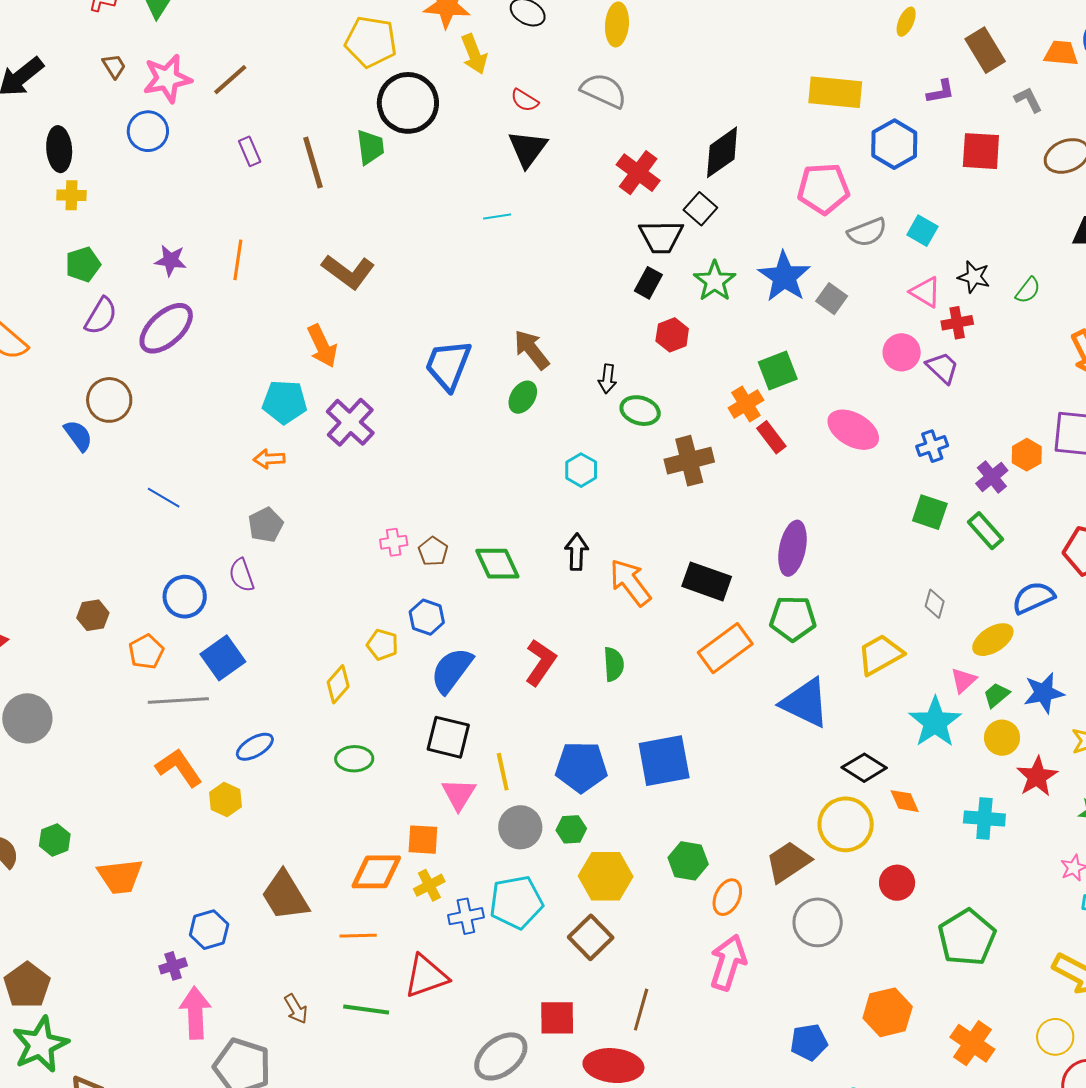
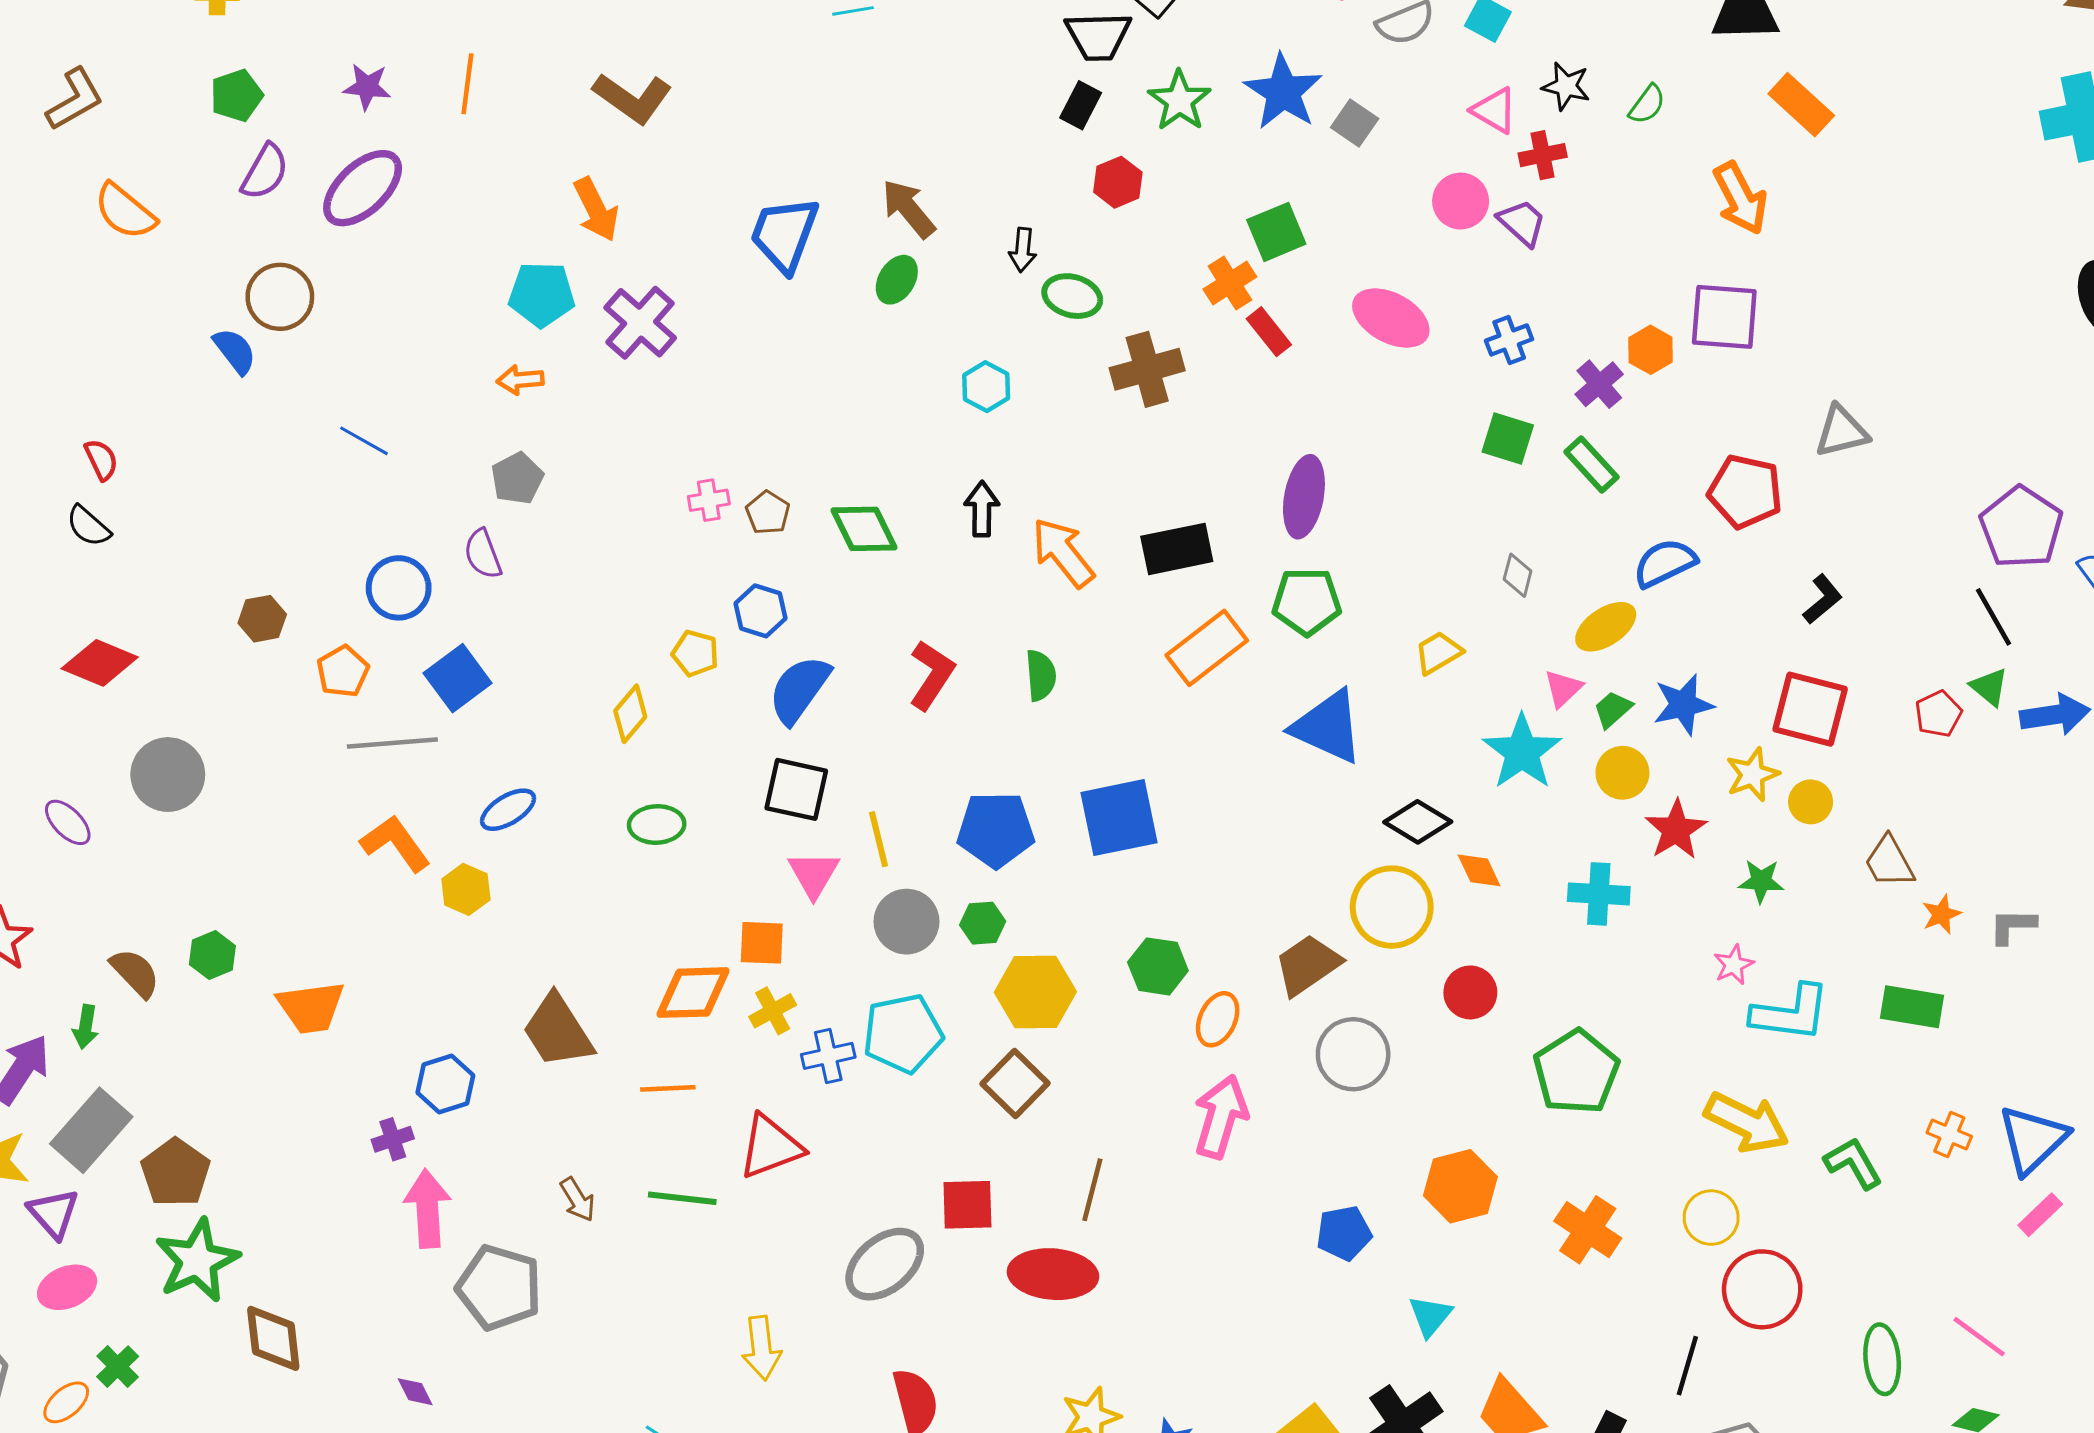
black rectangle: (707, 581) -> (1177, 549), turned -30
yellow trapezoid: (880, 655) -> (1438, 653), size x0.7

